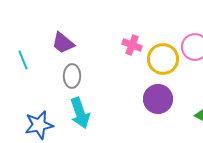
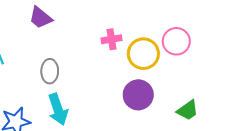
purple trapezoid: (63, 43) -> (40, 18), moved
pink cross: (132, 45) -> (111, 39), turned -30

